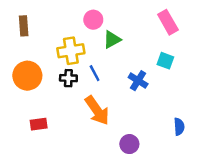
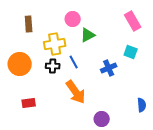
brown rectangle: (24, 26) -> (29, 24), moved
blue cross: (138, 81) -> (109, 68), turned 35

